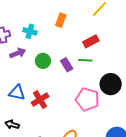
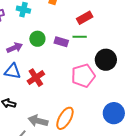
purple arrow: (18, 53) -> (15, 48), moved
purple rectangle: (67, 65) -> (61, 42), turned -40
pink pentagon: (87, 99) -> (83, 76), turned -30

